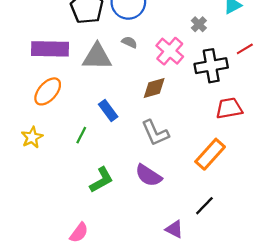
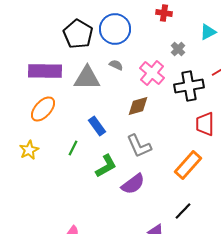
red trapezoid: (229, 108) -> (205, 124), turned -80
purple semicircle: (148, 175) -> (133, 184), turned -70
green L-shape: (101, 180) -> (106, 166), moved

